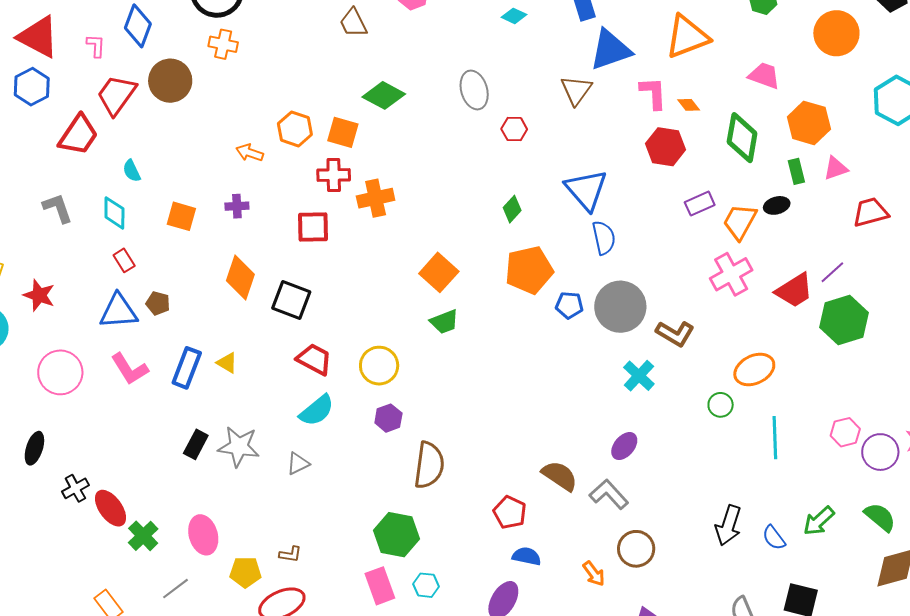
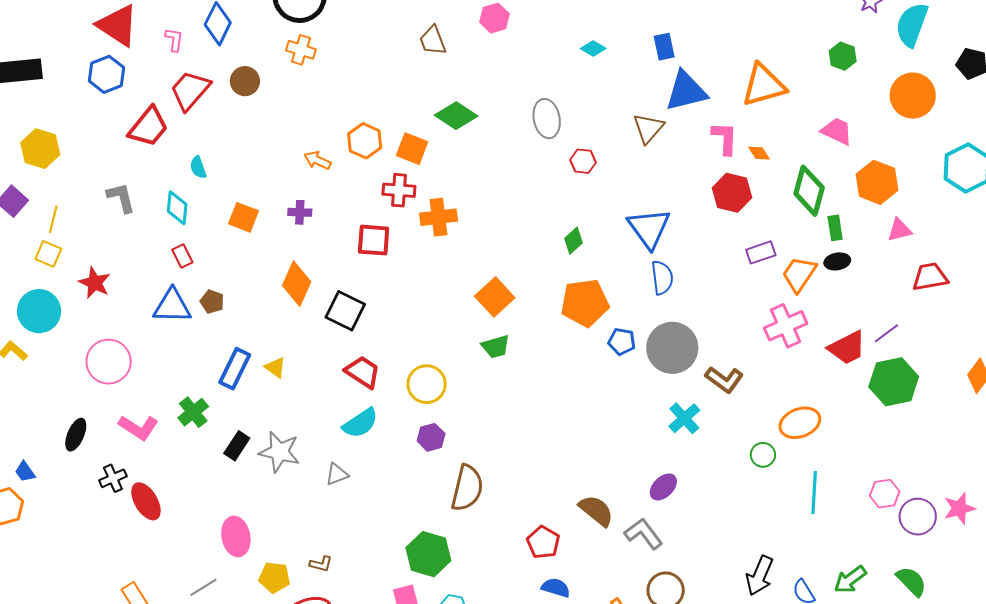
brown circle: (170, 81) -> (245, 81), size x0.7
green rectangle: (796, 171) -> (835, 228), moved
pink L-shape: (130, 369) -> (138, 427), moved, turned -30
green cross: (143, 536) -> (193, 412), moved

